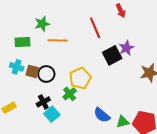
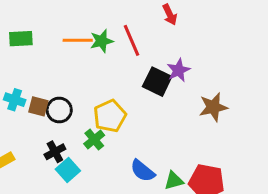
green star: (42, 24) -> (102, 41), moved
orange line: (58, 40) -> (78, 40), moved
green rectangle: (22, 42) -> (21, 39), moved
black square: (112, 55) -> (157, 82), turned -36

